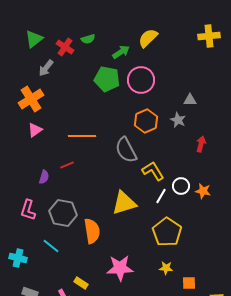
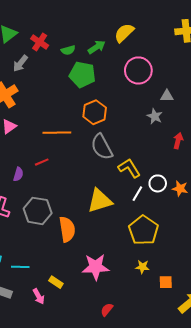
green semicircle: (88, 39) -> (68, 50), moved
pink circle: (141, 80) -> (138, 70), moved
orange hexagon: (146, 121) -> (95, 112), moved
cyan line: (51, 246) -> (20, 267), moved, turned -36

